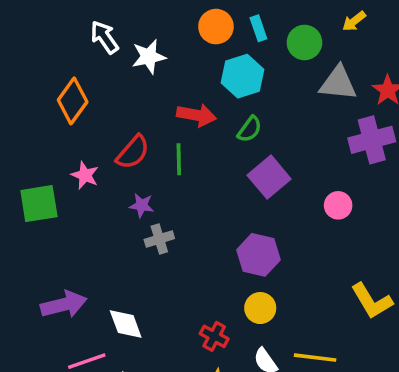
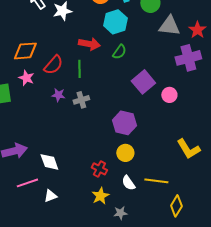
orange diamond: (73, 101) -> (25, 51), moved, turned 50
purple square: (269, 177) -> (143, 82), moved
gray cross: (159, 239) -> (81, 100), moved

